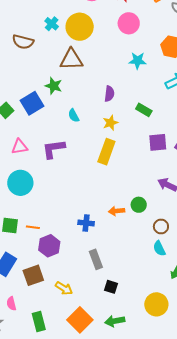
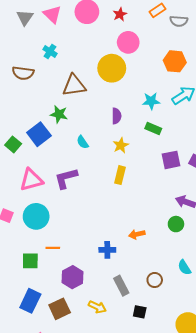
yellow circle: (80, 27) -> (112, 68), moved
cyan star: (137, 61) -> (151, 101), moved
pink triangle: (20, 147) -> (31, 180), size x1.4
yellow rectangle: (106, 152) -> (120, 175), size x0.7
green circle: (139, 205) -> (176, 224), moved
brown circle: (161, 226) -> (155, 280), moved
orange line: (33, 227) -> (53, 248), moved
yellow arrow: (64, 288) -> (97, 307), moved

